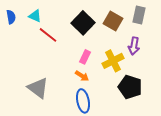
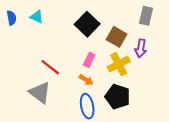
brown square: (113, 21) -> (117, 37), moved
red line: (48, 35) -> (50, 67), moved
black pentagon: (130, 87) -> (118, 97), moved

